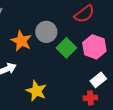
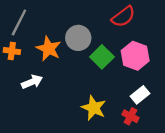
yellow star: (36, 91) -> (94, 108), moved
red cross: (90, 98) -> (130, 116), turned 32

